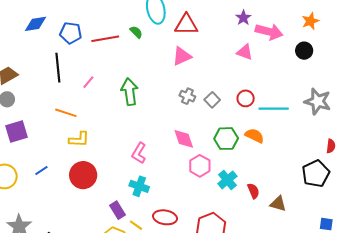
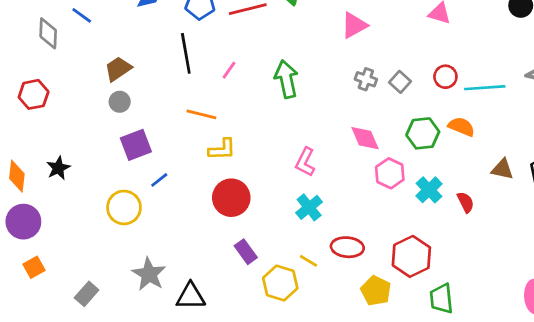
blue line: (41, 170) -> (159, 180), moved
cyan cross: (139, 186) -> (309, 207), turned 36
brown triangle: (278, 204) -> (502, 169), moved
purple rectangle: (118, 210) -> (246, 252), moved

